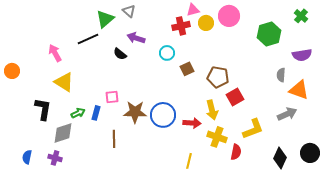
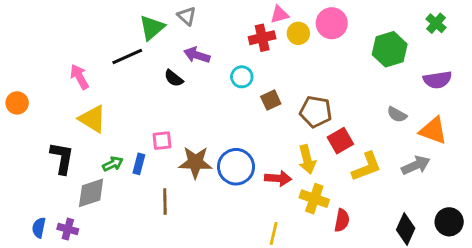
gray semicircle: (281, 75) -> (397, 115), moved, turned -64
yellow L-shape: (253, 129) -> (366, 167), moved
purple cross: (55, 158) -> (68, 229), moved

